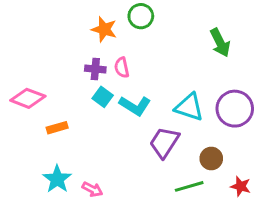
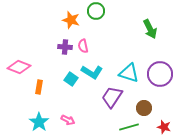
cyan square: (103, 97) -> (71, 79), moved
orange rectangle: (57, 128) -> (39, 87), turned -64
pink arrow: (92, 189) -> (68, 120), moved

